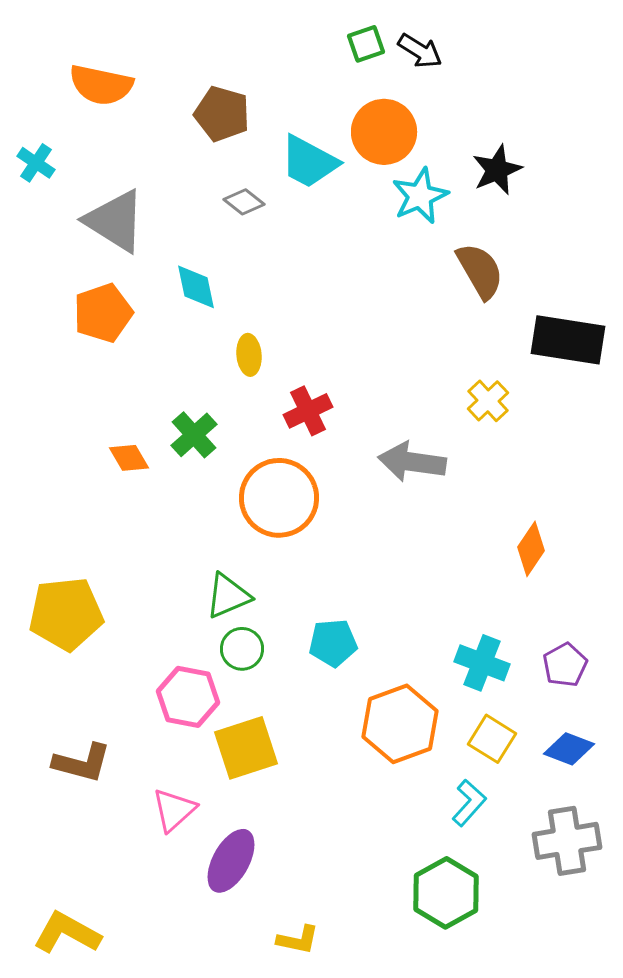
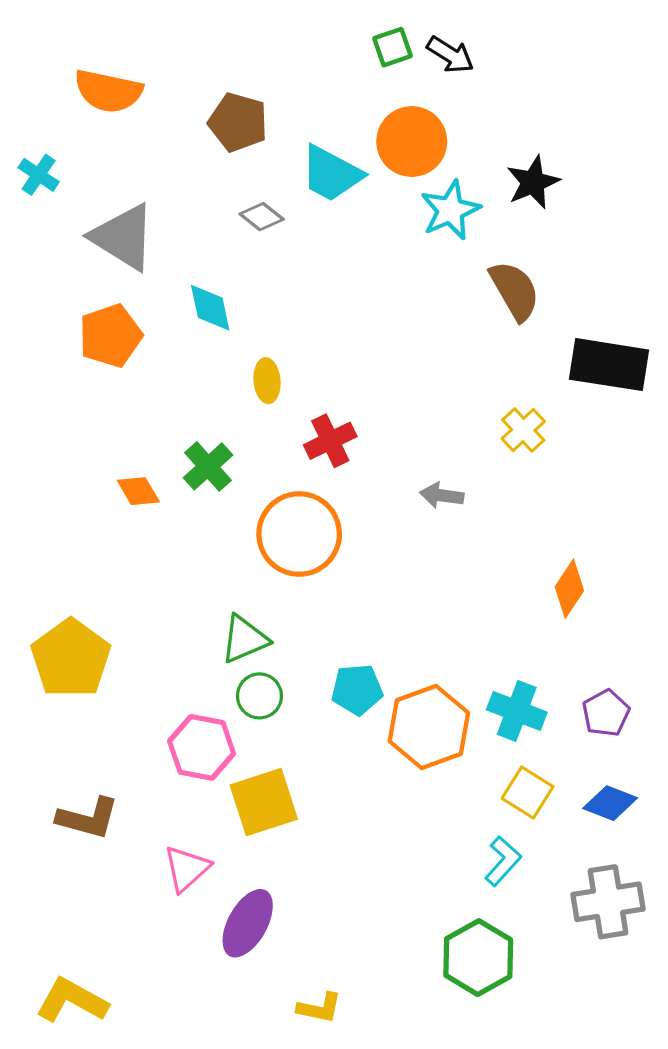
gray arrow: (412, 462) -> (442, 495), size x0.6
yellow pentagon: (66, 614) -> (71, 658), turned -30
orange hexagon: (400, 724) -> (429, 727), moved

